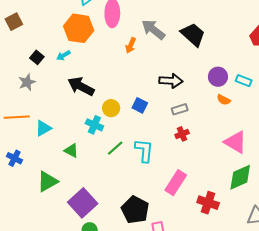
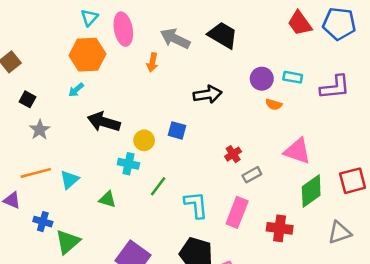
black square: (37, 57) -> (28, 99), moved
gray rectangle: (180, 109) -> (252, 175), moved
cyan L-shape: (144, 151) -> (196, 205), moved
green triangle: (47, 181) -> (68, 242), moved

